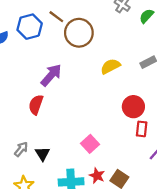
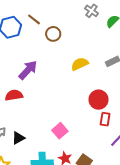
brown circle: (79, 33) -> (53, 34), size x0.6
red semicircle: (36, 105) -> (14, 95), turned 60
black triangle: (42, 154) -> (18, 138), turned 32

